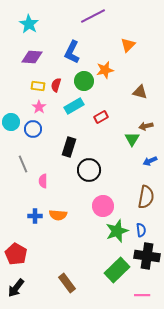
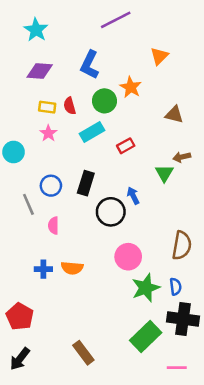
orange star: (105, 70) -> (131, 87), turned -30
red semicircle: (56, 85) -> (70, 106), turned -32
blue circle: (33, 129) -> (51, 186), moved
blue arrow: (150, 161) -> (133, 196), moved, turned 88

